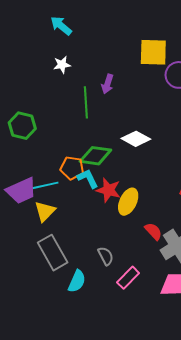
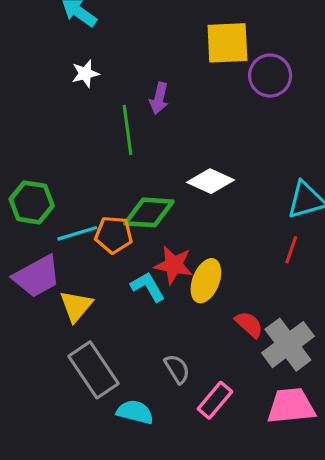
green hexagon: (22, 126) -> (32, 202), moved
cyan L-shape: (88, 178) -> (148, 287), moved
cyan line: (46, 185) -> (77, 233), moved
cyan semicircle: (77, 281) -> (135, 412), turned -95

